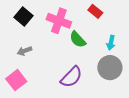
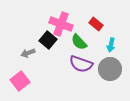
red rectangle: (95, 11) -> (96, 24), moved
black square: (23, 17) -> (48, 40), moved
purple semicircle: (71, 77) -> (81, 64), moved, turned 65

